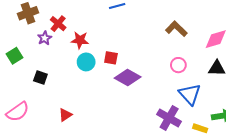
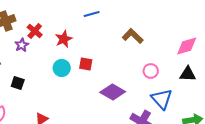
brown L-shape: (176, 29) -> (133, 36), moved
red star: (80, 40) -> (64, 39), moved, turned -30
purple diamond: (128, 78) -> (113, 92), moved

